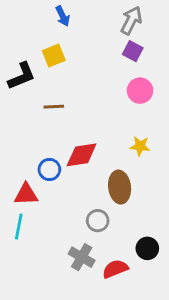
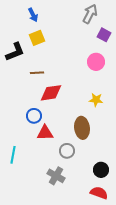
blue arrow: (63, 16) -> (33, 15), moved
purple square: (133, 51) -> (104, 35), moved
red diamond: (82, 155) -> (51, 93), moved
red triangle: (26, 194) -> (45, 133), moved
red semicircle: (115, 269) -> (99, 193), moved, turned 42

